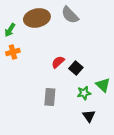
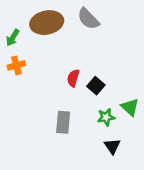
red semicircle: (58, 62) -> (73, 78), turned -32

